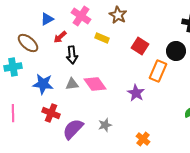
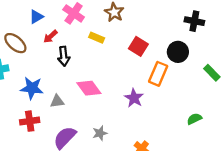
gray triangle: (72, 84) -> (57, 101), moved
red cross: (51, 113) -> (30, 121), moved, turned -30

